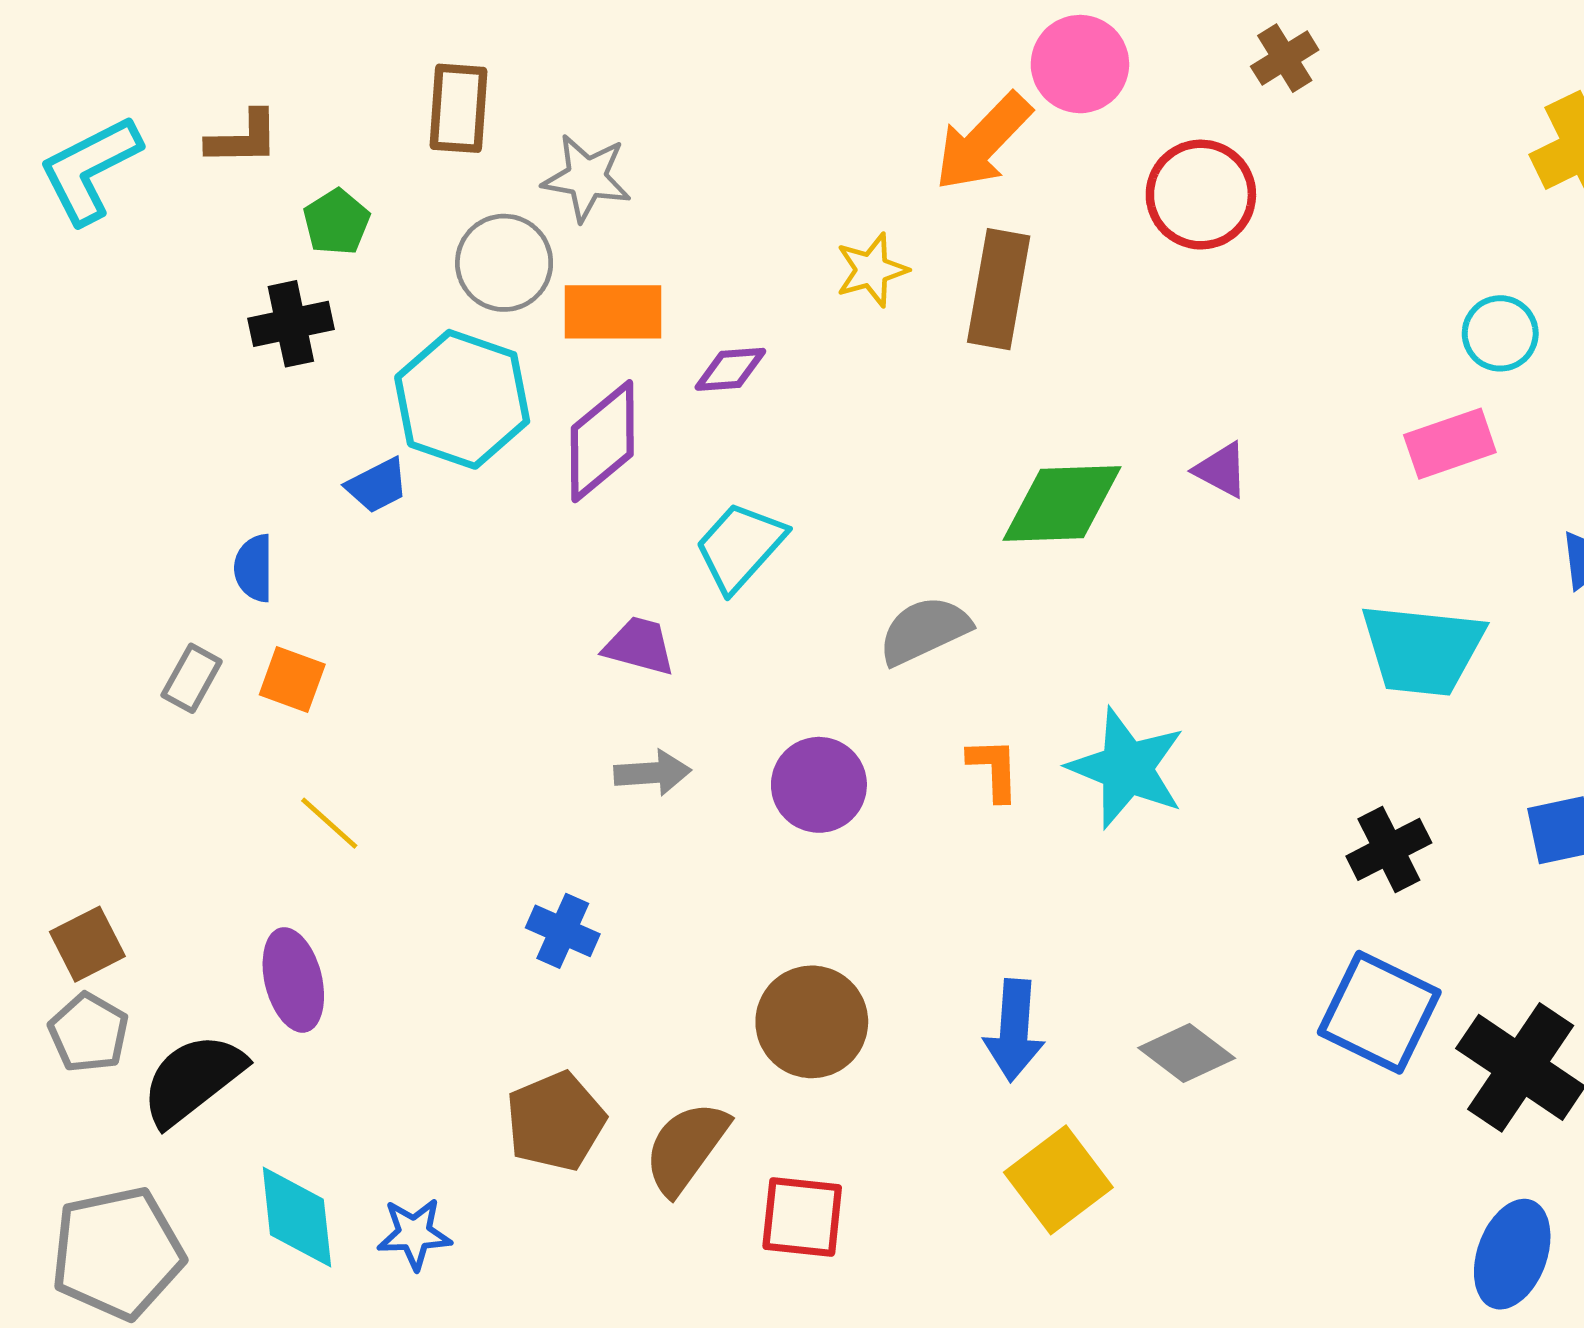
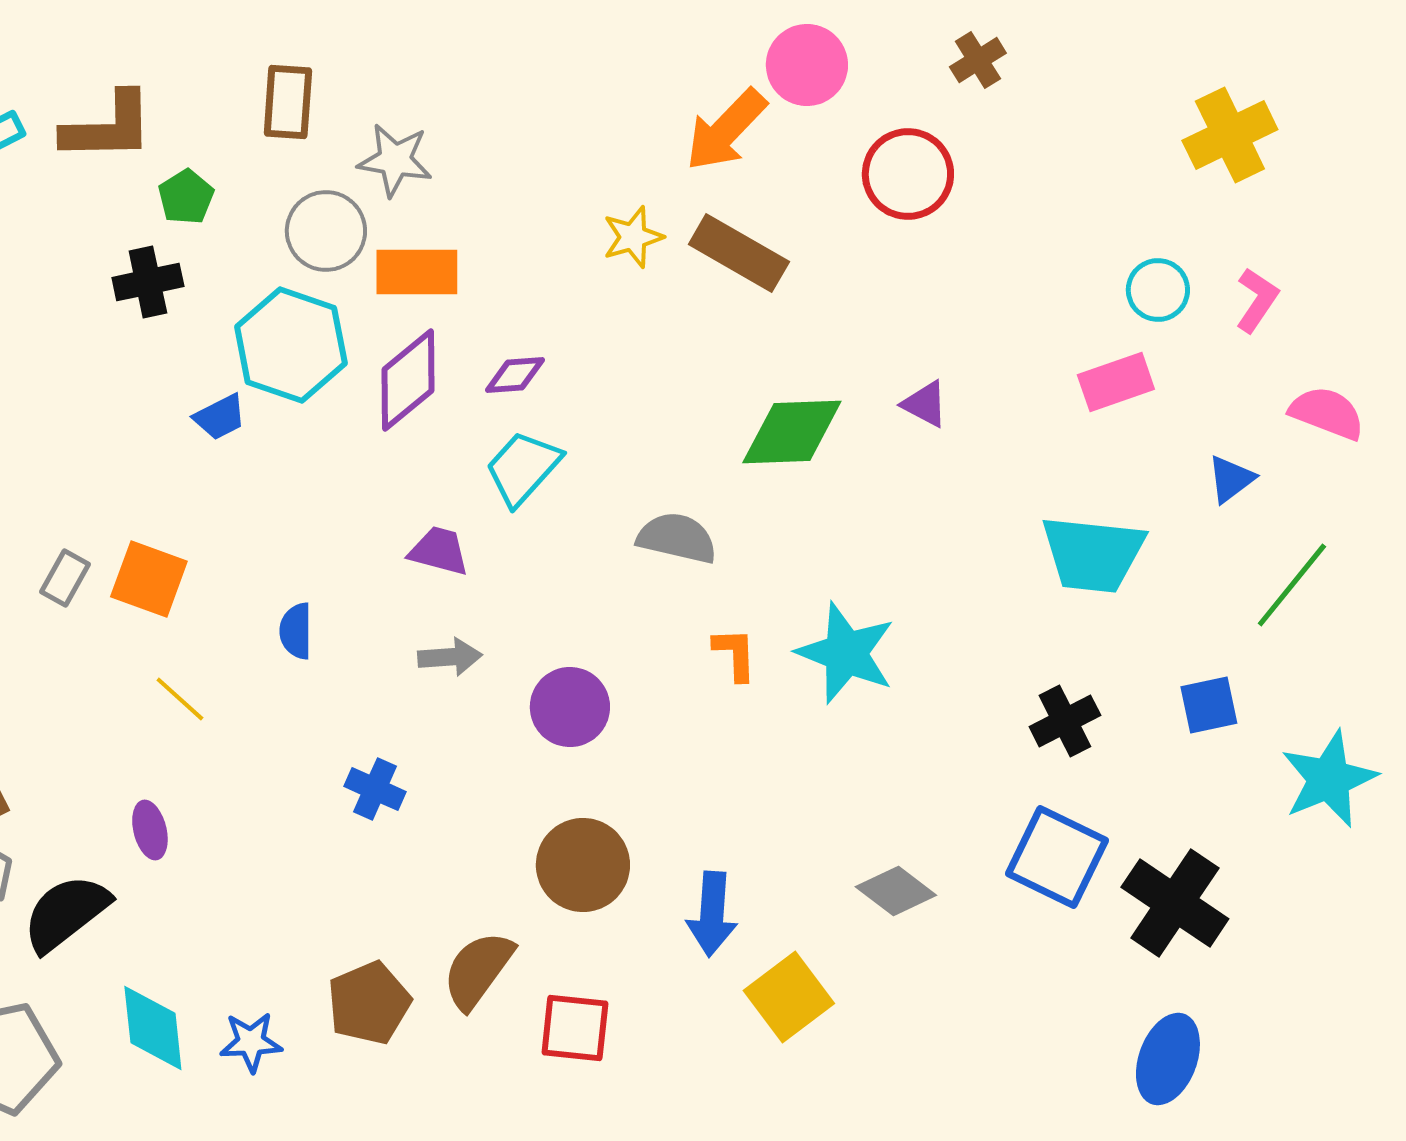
brown L-shape: (243, 138) -> (108, 127), size x1.5
brown rectangle: (999, 289) -> (739, 253), turned -70
purple diamond: (730, 369) -> (515, 375), moved
blue semicircle: (254, 568) -> (296, 631), moved
gray semicircle: (924, 630) -> (677, 538), turned 38
orange square: (292, 679) -> (149, 579), size x1.4
purple circle: (819, 785) -> (570, 707), moved
purple ellipse: (293, 980) -> (150, 830), size x0.7
blue arrow: (1014, 1030) -> (712, 914), moved
brown pentagon: (556, 1121) -> (369, 1003), moved

